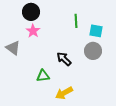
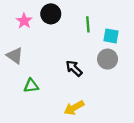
black circle: (31, 12) -> (51, 14), moved
pink star: (33, 31) -> (24, 21), moved
green triangle: (43, 76) -> (31, 86), moved

